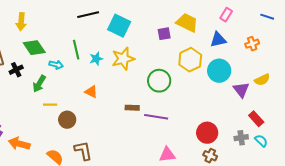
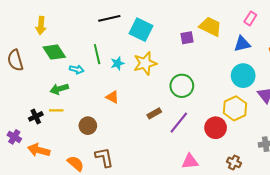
yellow hexagon: (190, 60) -> (235, 108), moved
black cross: (16, 70) -> (36, 116), moved
green arrow: (39, 84) -> (59, 89), turned 42
yellow line: (50, 105) -> (56, 110), moved
brown rectangle: (132, 108) -> (154, 113), turned -32
purple line: (156, 117) -> (179, 123), turned -60
red circle: (207, 133) -> (216, 128), moved

